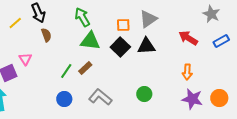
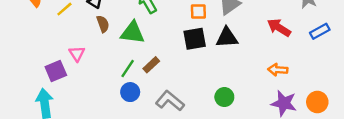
green triangle: (90, 41) -> (133, 33), moved
black square: (120, 47) -> (195, 39), turned 36
orange arrow: (187, 72) -> (278, 70), turned 91
blue circle: (64, 99) -> (130, 92), moved

